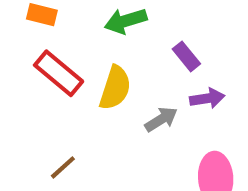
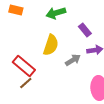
red rectangle: (59, 73) -> (24, 66), moved

